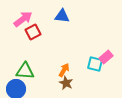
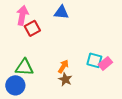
pink arrow: (23, 19) -> (22, 15), turned -42
pink rectangle: (106, 57) -> (105, 63), moved

